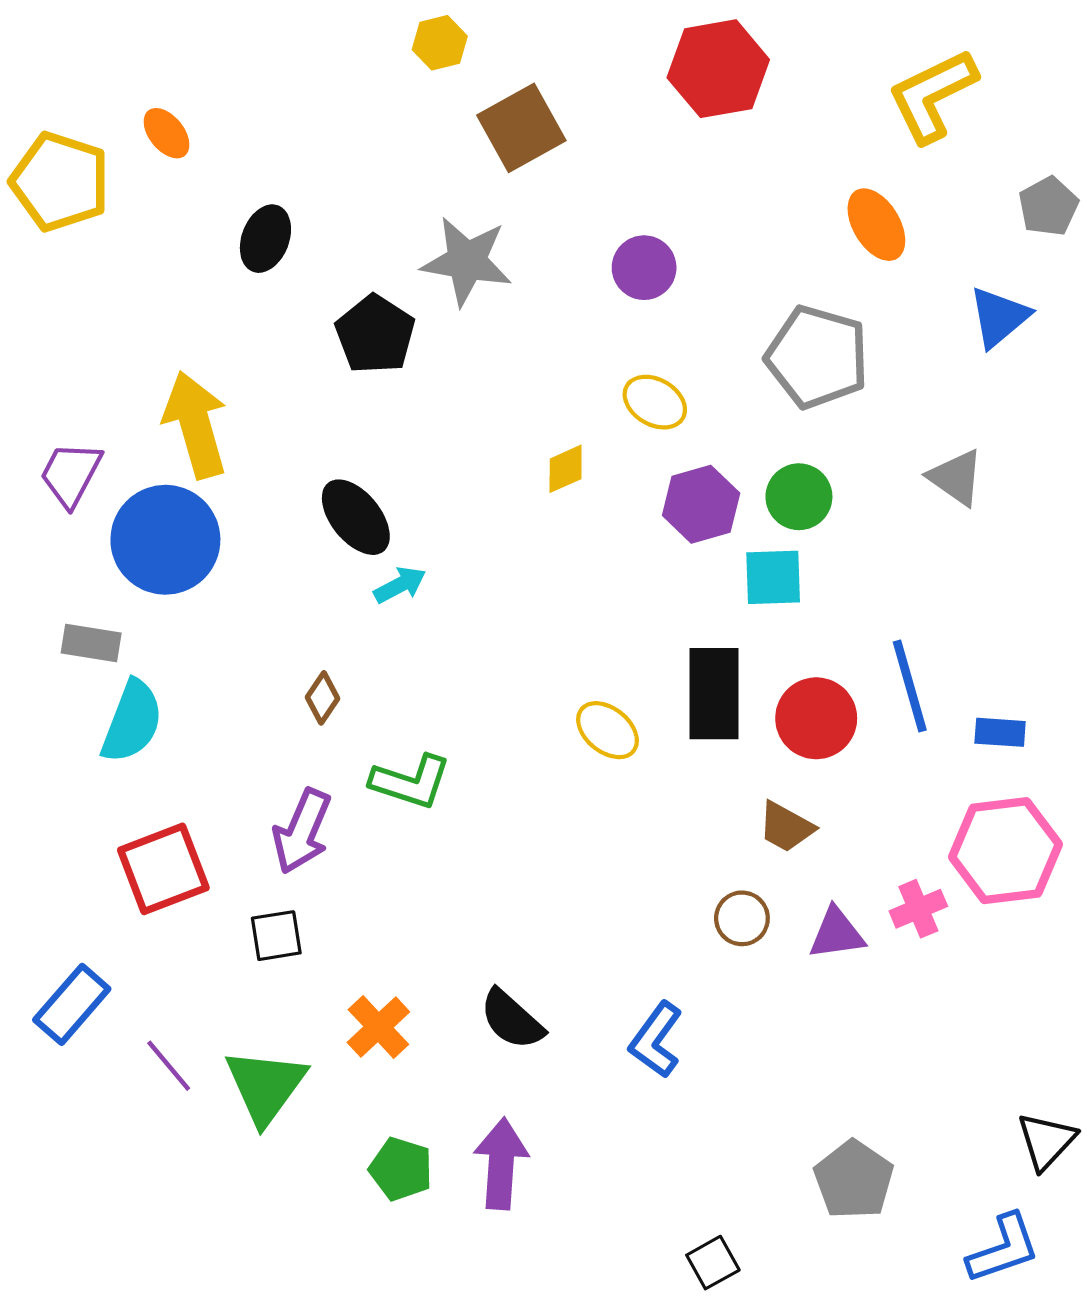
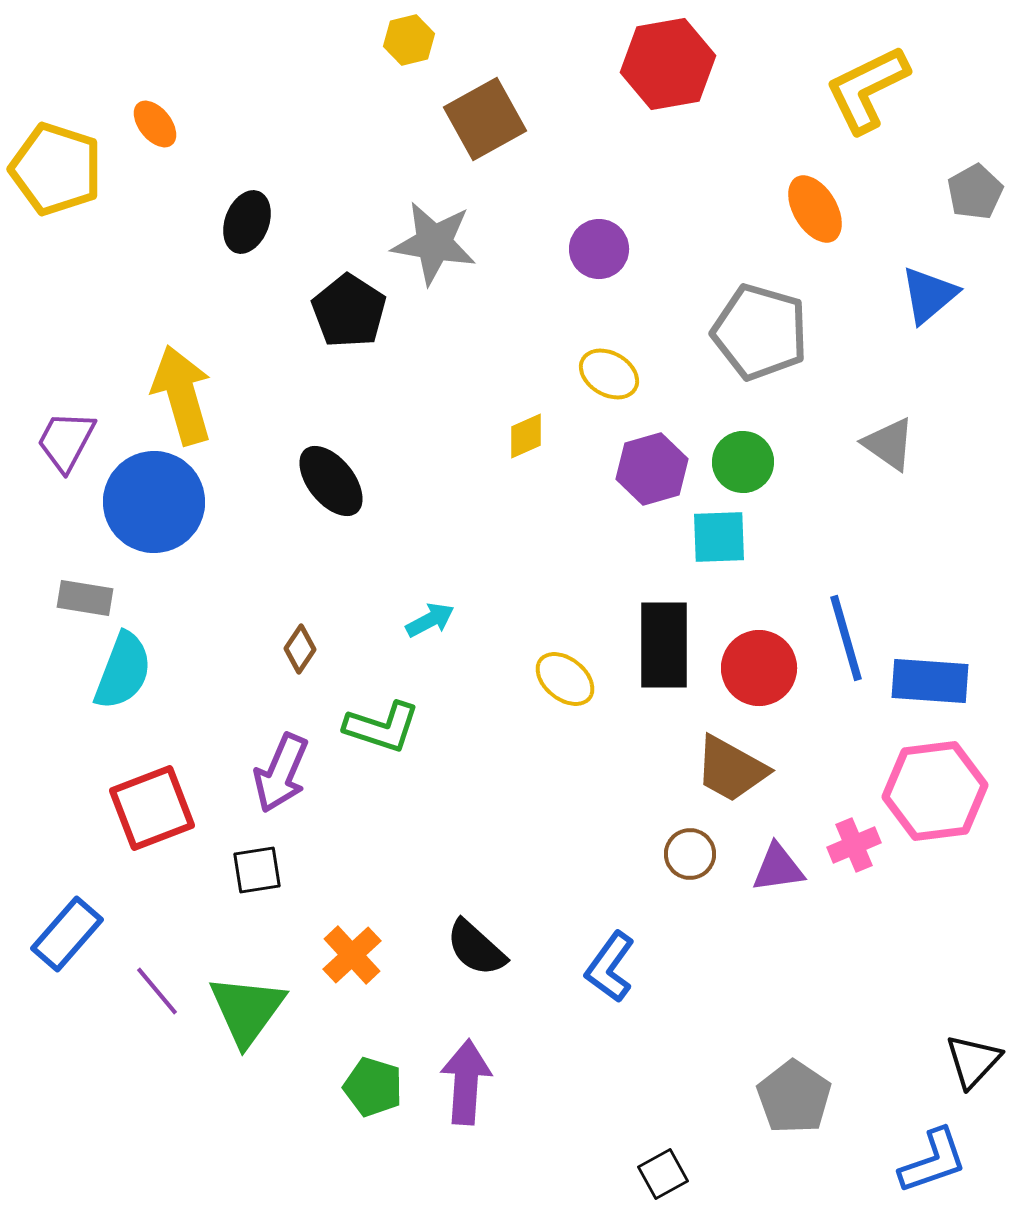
cyan arrow: (400, 585) -> (430, 620), moved
blue rectangle: (1000, 732) -> (930, 681), size x1.6
brown trapezoid: (786, 827) -> (731, 769), size x1.4

